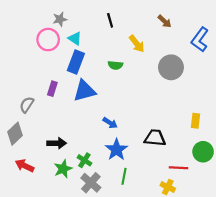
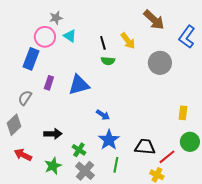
black line: (110, 20) -> (103, 43), moved
brown arrow: (165, 21) -> (154, 20), size x1.6
blue rectangle: (76, 62) -> (31, 59), moved
black trapezoid: (155, 138) -> (145, 147), moved
red line: (178, 168) -> (167, 157), turned -42
green star: (63, 169) -> (53, 166), moved

